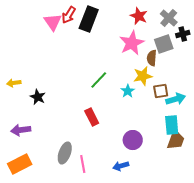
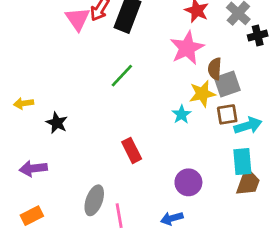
gray square: (164, 44) -> (227, 84), moved
green line: (99, 80) -> (122, 76), moved
orange rectangle: (20, 164) -> (32, 216), size x0.7

